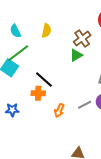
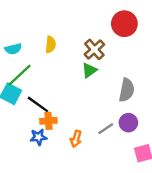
cyan semicircle: (15, 31) -> (13, 49), turned -72
black line: (44, 80) -> (38, 104), moved
blue star: (12, 110) -> (38, 137), moved

